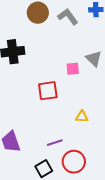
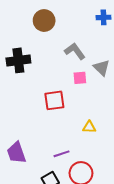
gray L-shape: (68, 17) -> (75, 51), moved

